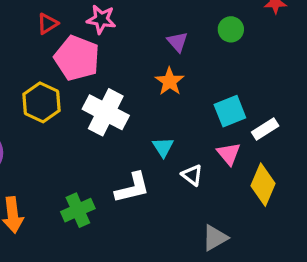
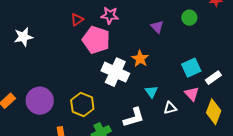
orange star: (170, 81) -> (140, 59), moved
yellow hexagon: (42, 102) -> (82, 104), moved
white triangle: (192, 175) -> (170, 108), turned -48

